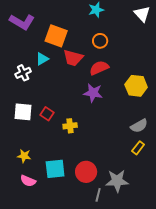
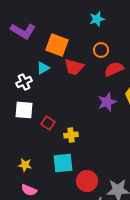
red semicircle: (99, 68) -> (114, 69), moved
purple star: (93, 93) -> (107, 102), moved, turned -30
white square: (23, 112) -> (24, 110), moved
cyan square: (55, 169) -> (63, 163), moved

